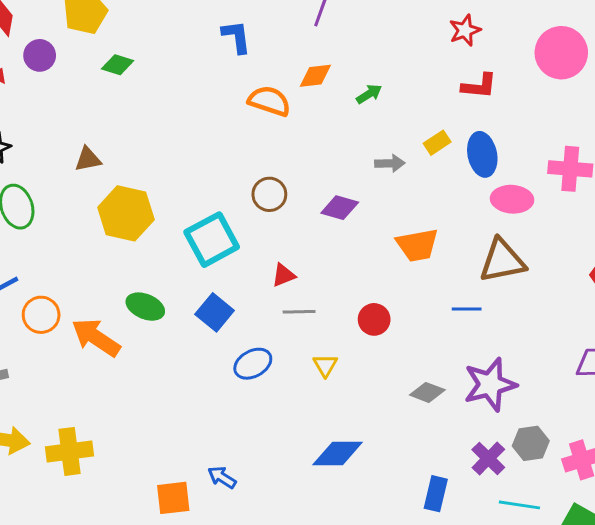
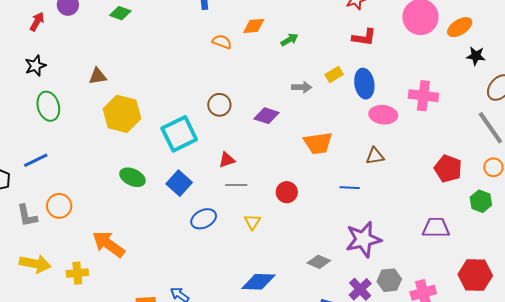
orange semicircle: (269, 101) -> (222, 42), size x0.7
brown triangle: (502, 261) -> (375, 156), size x0.6
orange circle: (41, 315) -> (59, 206), moved
orange arrow: (96, 337) -> (108, 244), moved
gray diamond: (427, 392) -> (319, 262), moved
yellow cross: (70, 451) -> (77, 273), size x0.7

